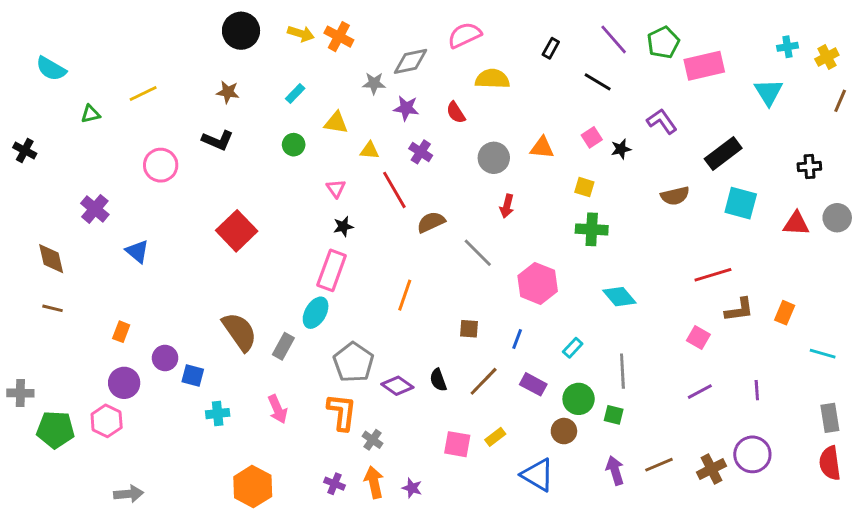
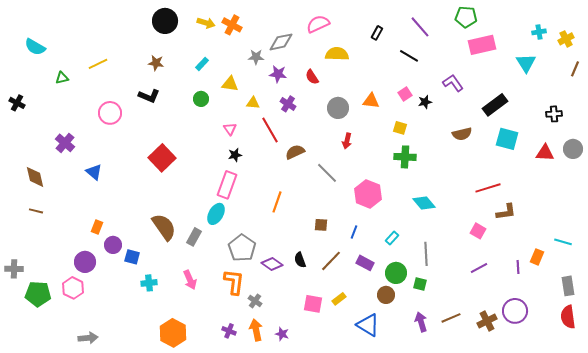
green pentagon: (663, 42) -> (466, 17), moved, turned 30
orange rectangle: (785, 313) -> (537, 257), moved
orange rectangle: (121, 332) -> (97, 227), moved

